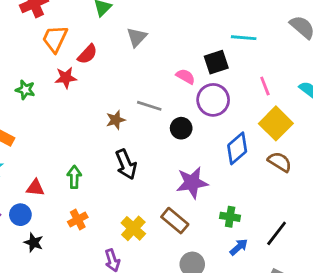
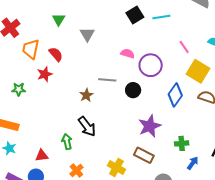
red semicircle: (87, 54) -> (56, 54), turned -70
black square: (216, 62) -> (135, 15), moved
black arrow: (126, 164) -> (87, 126), moved

